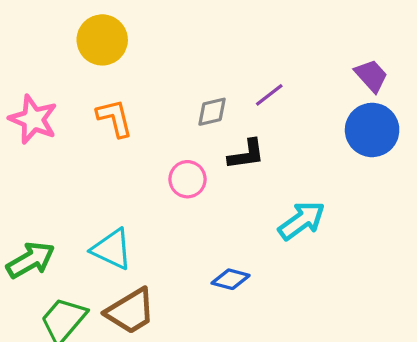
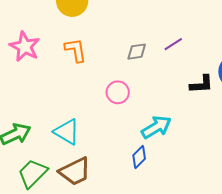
black L-shape: (246, 154) -> (201, 84), moved
cyan arrow: (302, 221) -> (156, 127), moved
blue diamond: (231, 279) -> (139, 157), turned -65

